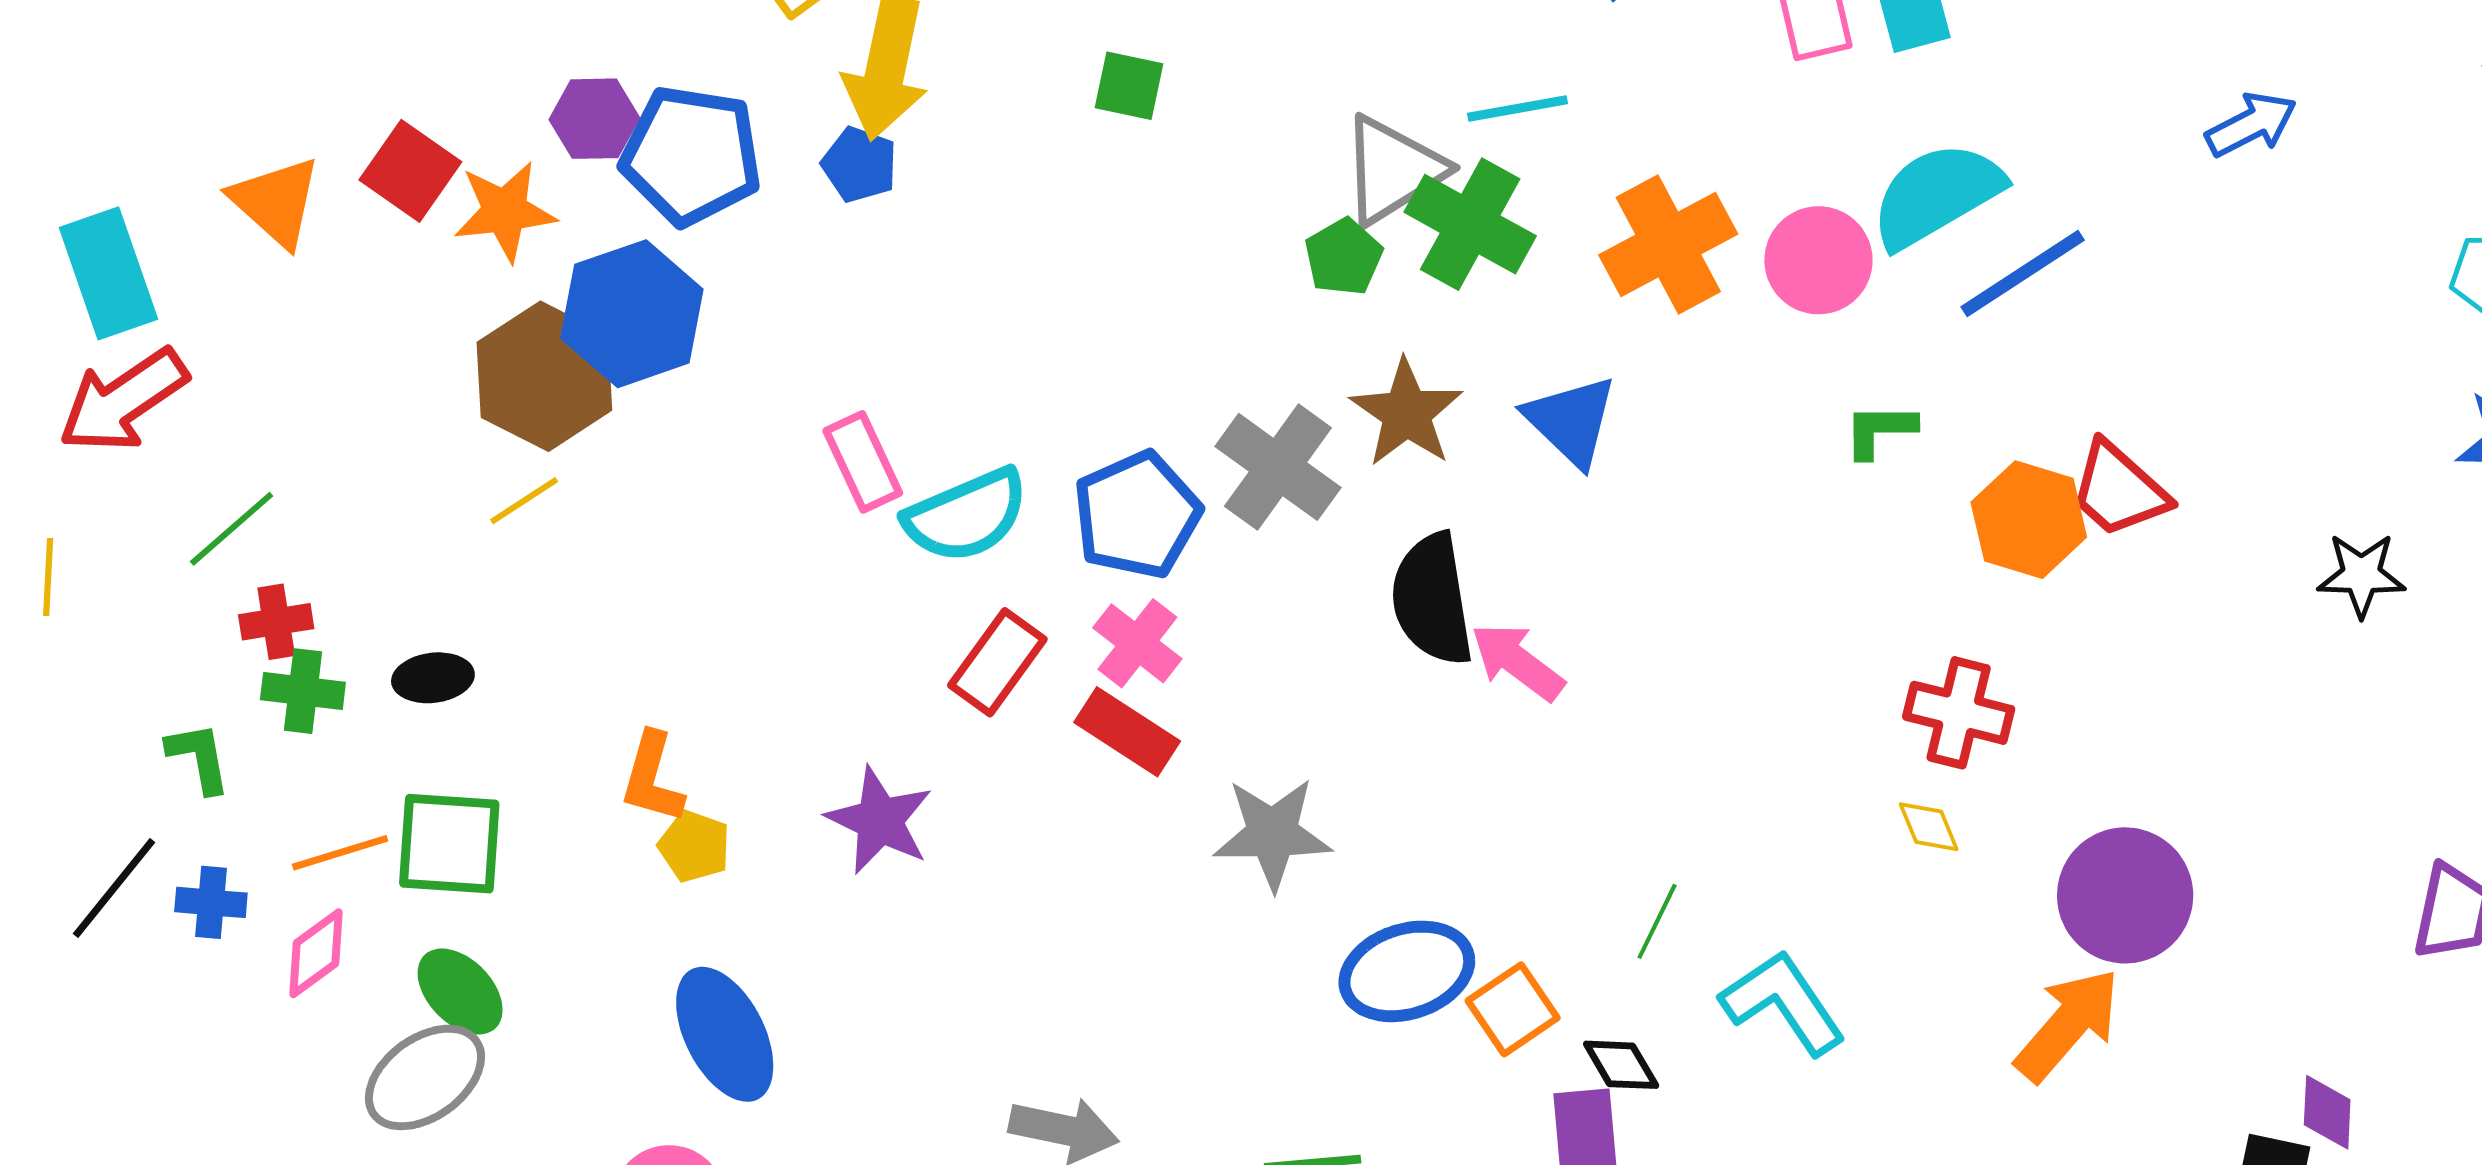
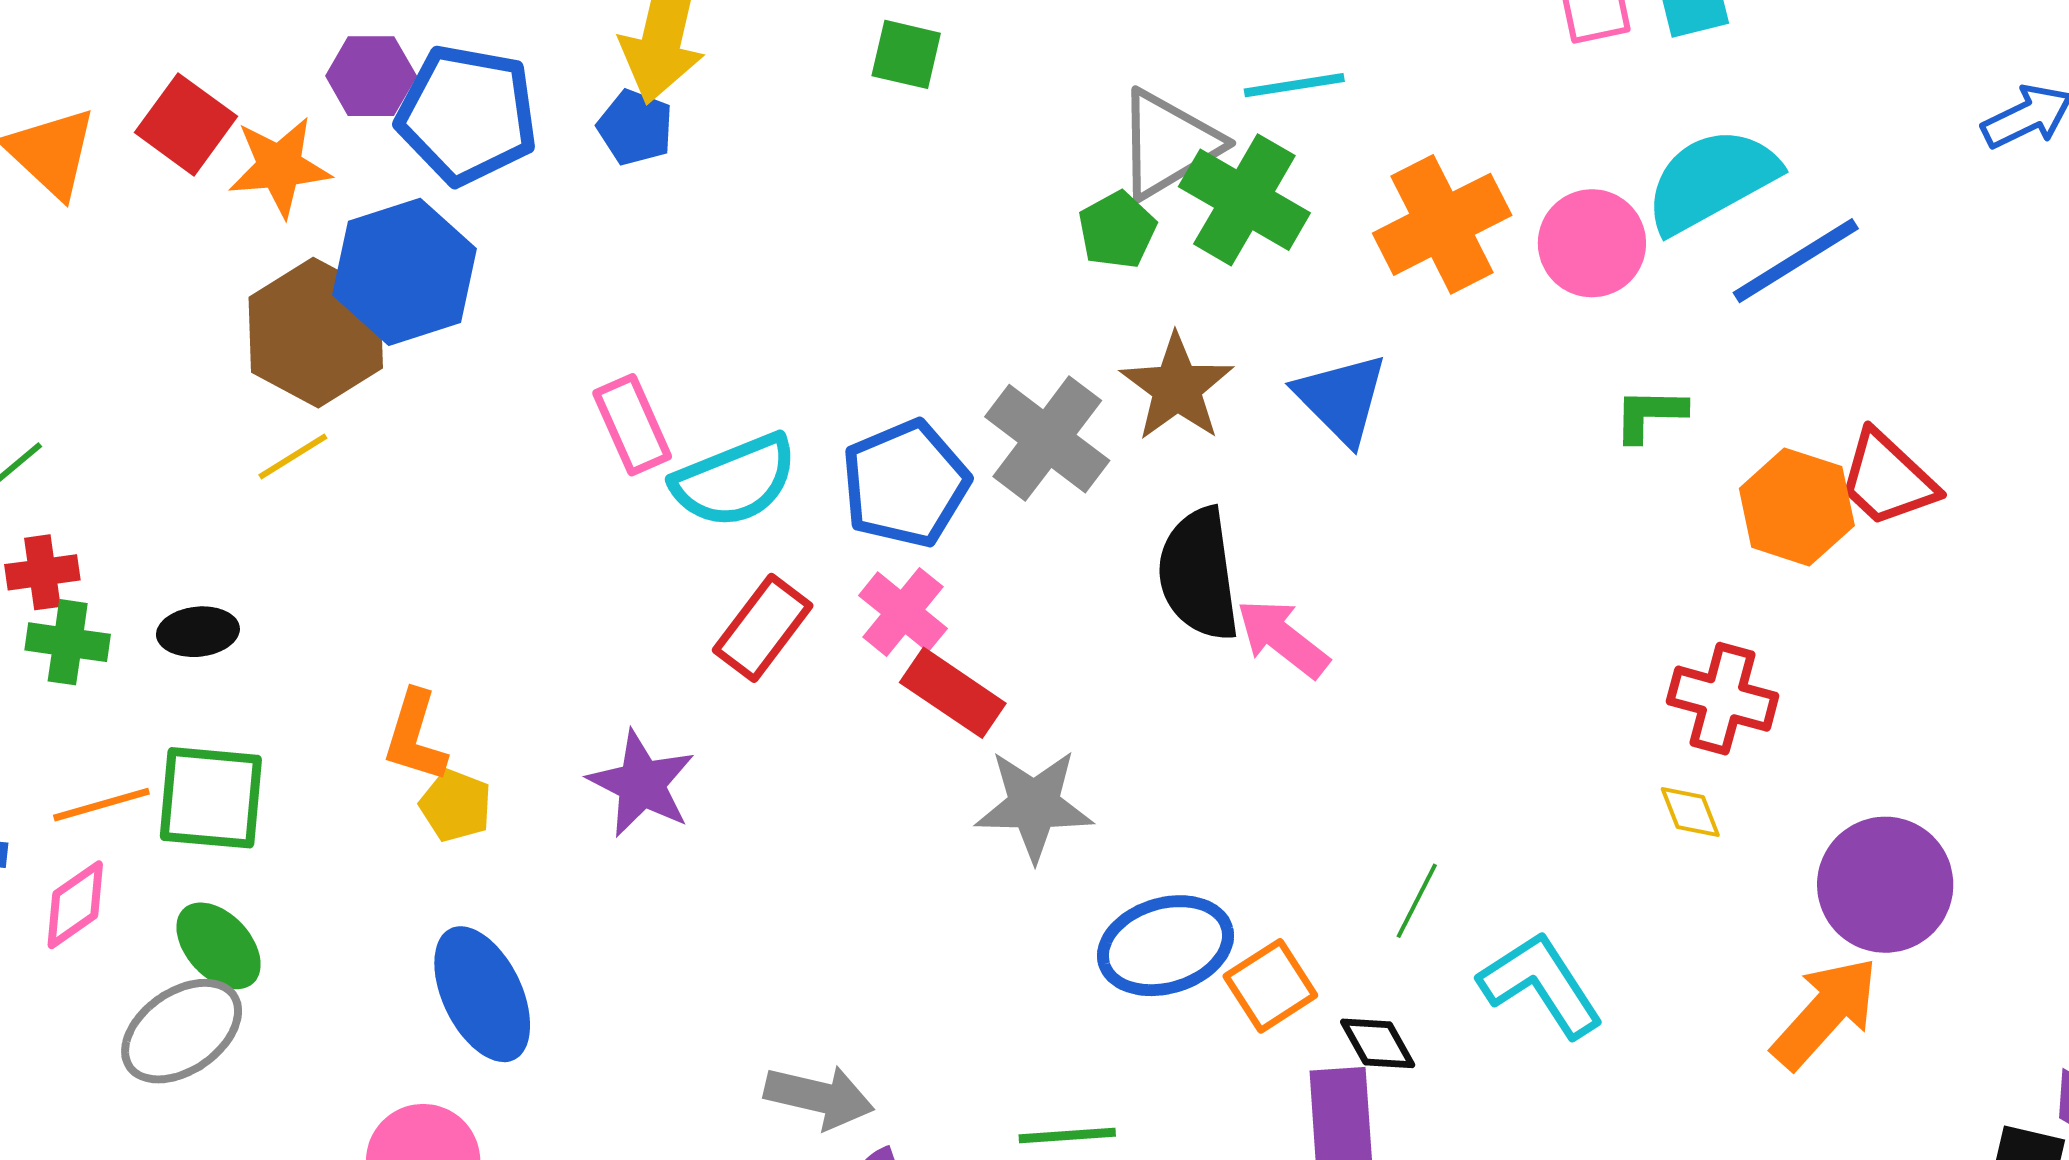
red rectangle: (1127, 732) -> (953, 693), moved

